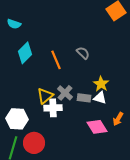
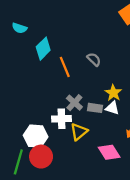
cyan diamond: (25, 53) -> (43, 49), moved
yellow triangle: (45, 96) -> (79, 132), moved
white hexagon: (17, 119) -> (36, 136), moved
pink diamond: (97, 127) -> (109, 152), moved

